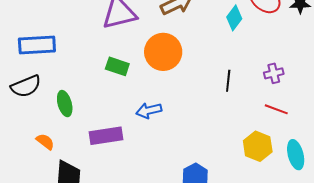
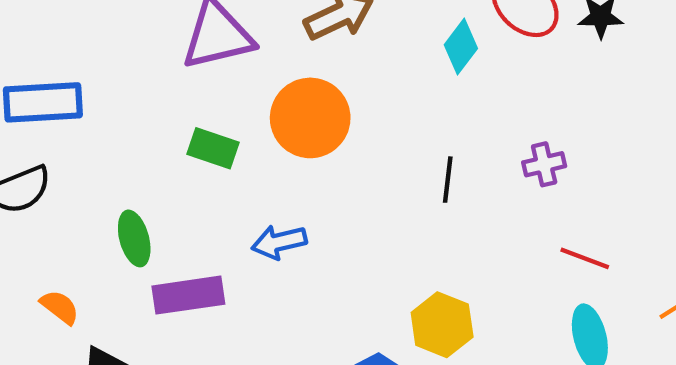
green ellipse: (65, 104) -> (134, 238), moved
red line: (276, 109) -> (585, 258), moved
yellow hexagon: (258, 146) -> (442, 325), moved

